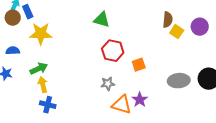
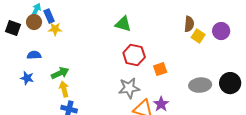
yellow star: (41, 34) -> (55, 29), moved, size x0.6
gray star: (108, 84) -> (129, 88), size x1.5

